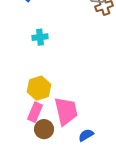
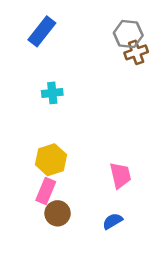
pink trapezoid: (66, 111) -> (120, 175), moved, size x0.7

